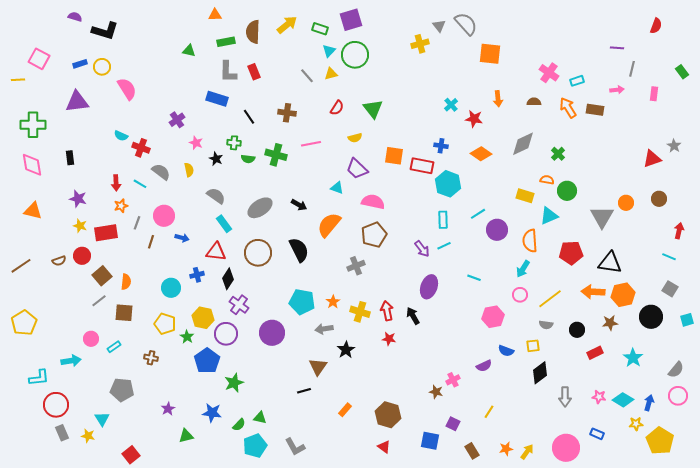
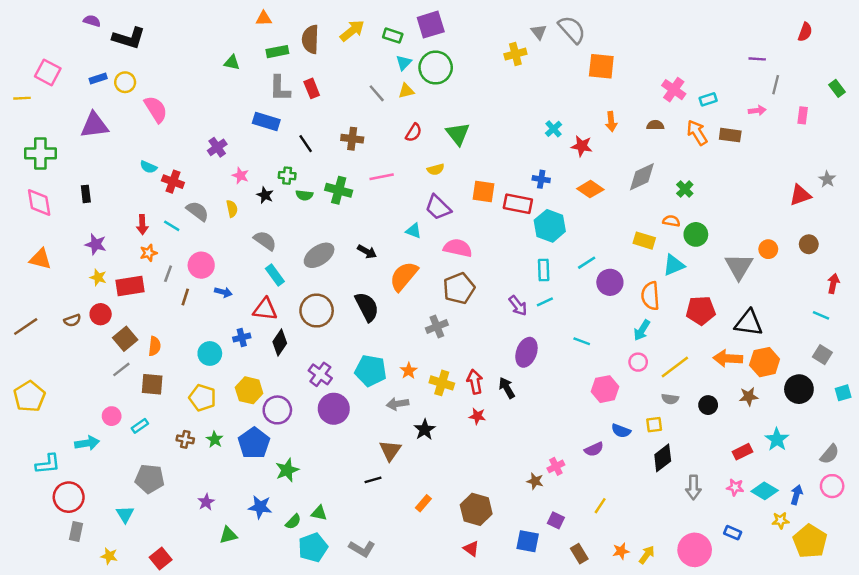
purple cross: (239, 305) -> (320, 374), moved
green star: (187, 337) -> (215, 439), moved
red rectangle: (595, 353) -> (742, 452), moved
gray rectangle: (62, 433) -> (76, 531), turned 35
yellow star: (88, 436) -> (109, 556), moved
gray L-shape: (295, 447) -> (362, 549), turned -30

